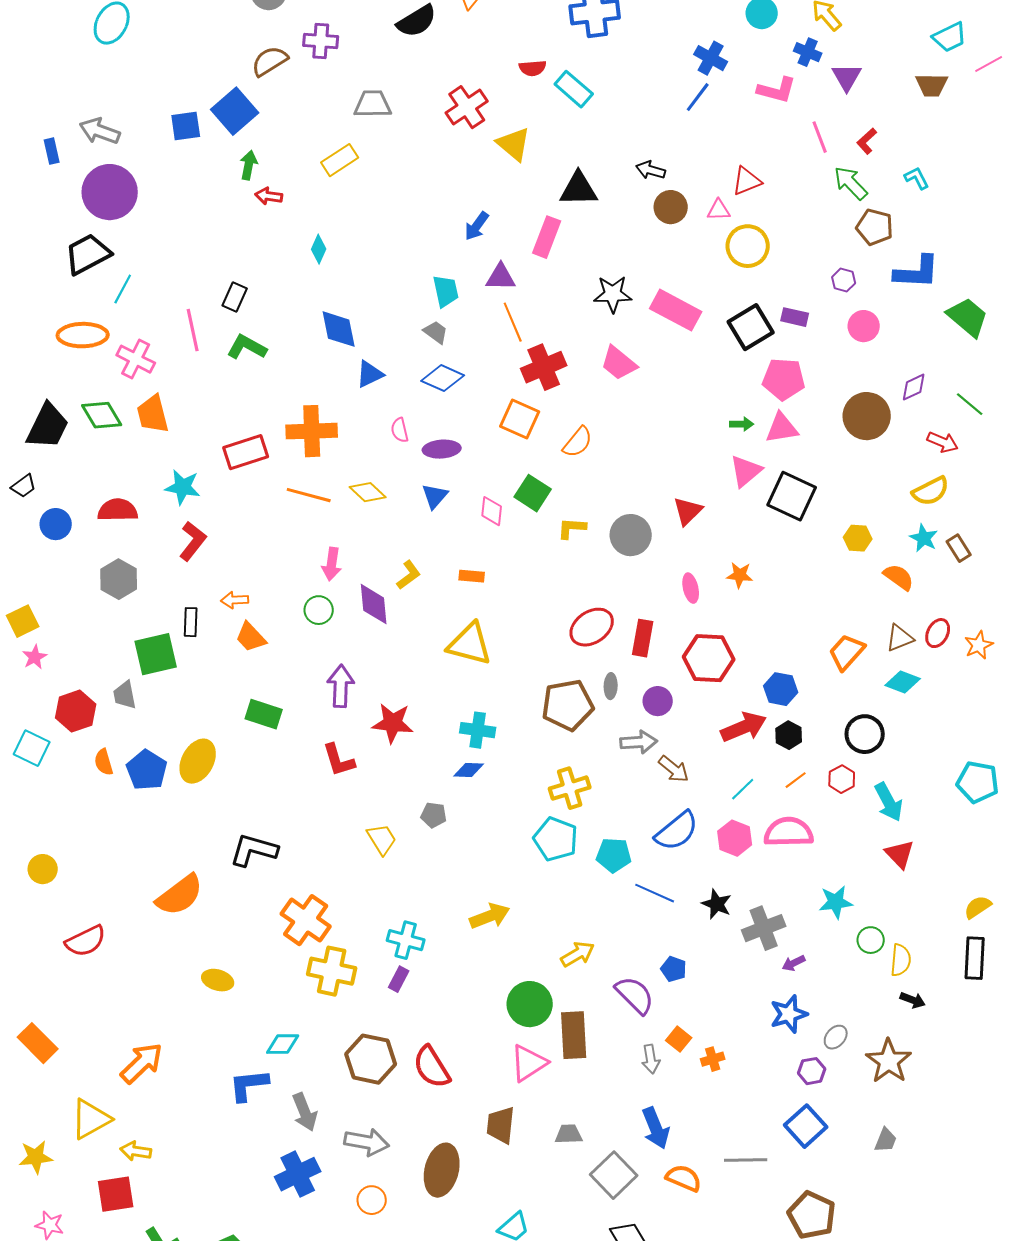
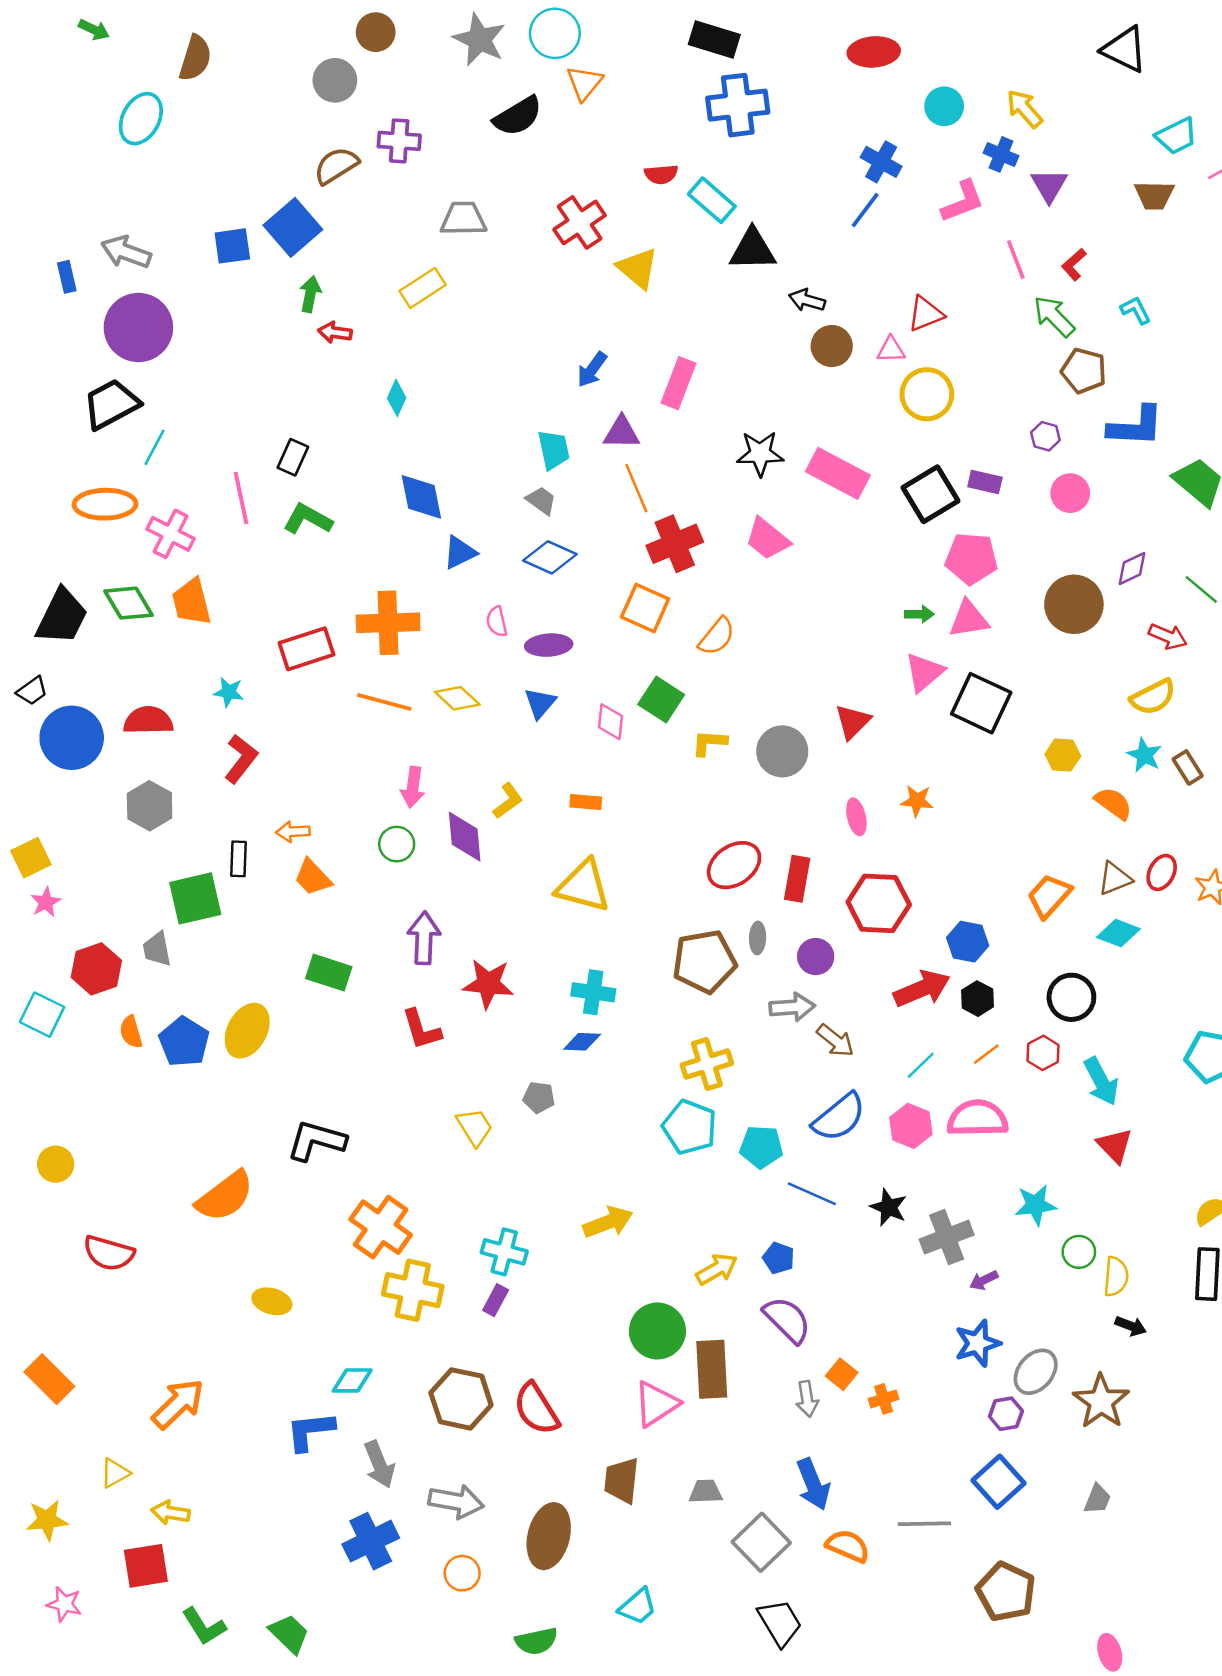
pink L-shape: (777, 90) -> (963, 201), turned -36
black triangle: (579, 189) -> (753, 250), moved
cyan star: (183, 487) -> (229, 692), size x0.7
blue circle: (56, 524) -> (72, 738), size x1.6
red semicircle: (86, 941) -> (109, 1253), turned 42
blue pentagon: (674, 969) -> (779, 1258), moved
gray ellipse: (836, 1037) -> (1036, 1372), size x1.5
yellow triangle: (91, 1119) -> (115, 1473), size x0.6

